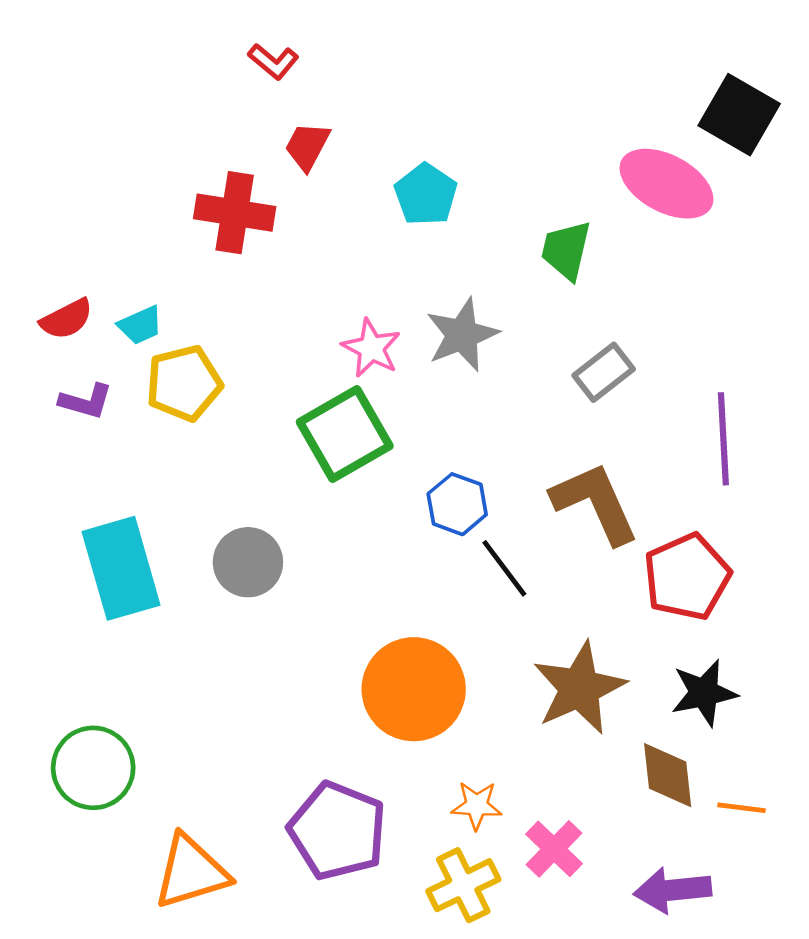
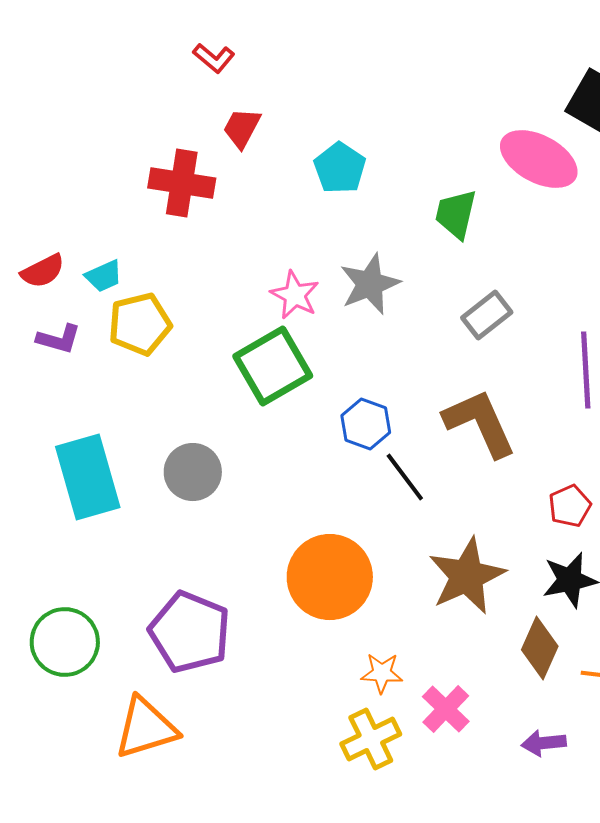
red pentagon: (687, 577) -> (570, 506), moved, size x0.6
brown diamond: (668, 775) -> (540, 648), turned 30
purple pentagon: (337, 831) -> (190, 632), moved
purple arrow: (673, 890) -> (544, 743), size x0.7

